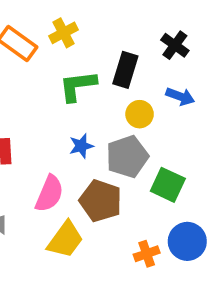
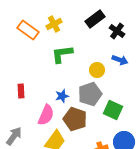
black rectangle: (125, 70) -> (95, 19), moved, turned 36
blue star: (81, 146) -> (62, 96), moved

